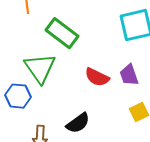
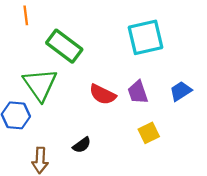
black semicircle: (78, 123) -> (82, 145), size x0.7

